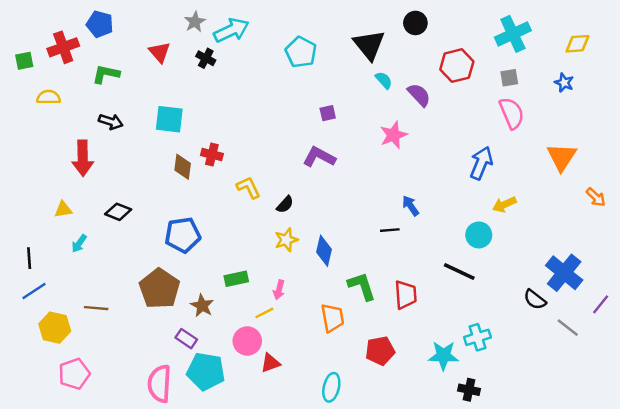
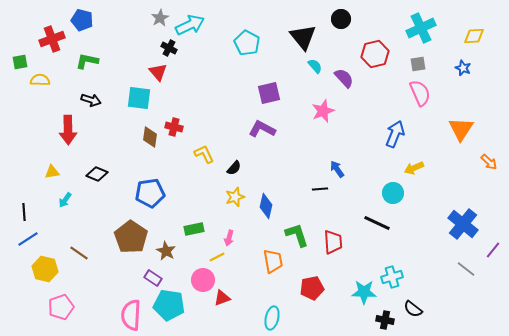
red triangle: (160, 52) -> (158, 72), moved
green square: (24, 61) -> (20, 62), moved
purple square: (328, 113) -> (269, 93), size x1.6
black semicircle: (535, 300) -> (413, 309), moved
brown line: (96, 308) -> (79, 253), turned 30

